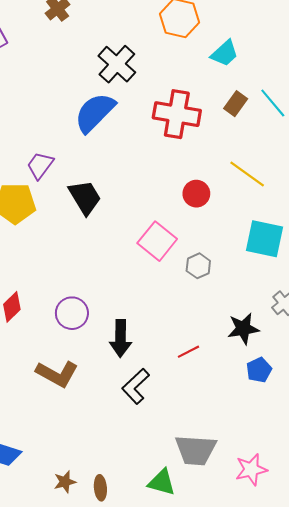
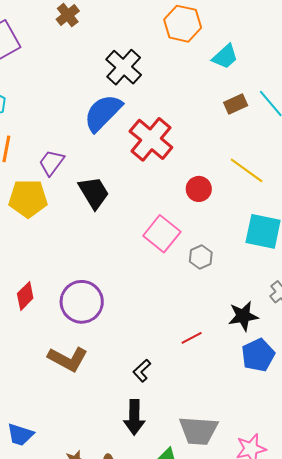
brown rectangle: (236, 104) -> (236, 104), turned 30
red cross: (177, 114) -> (151, 139), moved, turned 30
purple circle: (72, 313) -> (82, 302), size x1.4
black arrow: (121, 338) -> (134, 417), moved
blue pentagon: (259, 370) -> (258, 355), size x1.4
black L-shape: (136, 386) -> (142, 371), size x0.7

